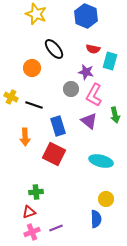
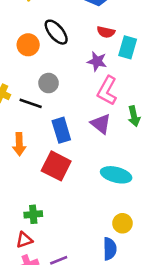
orange circle: (32, 68) -> (28, 45), moved
gray circle: (71, 89) -> (49, 83), moved

